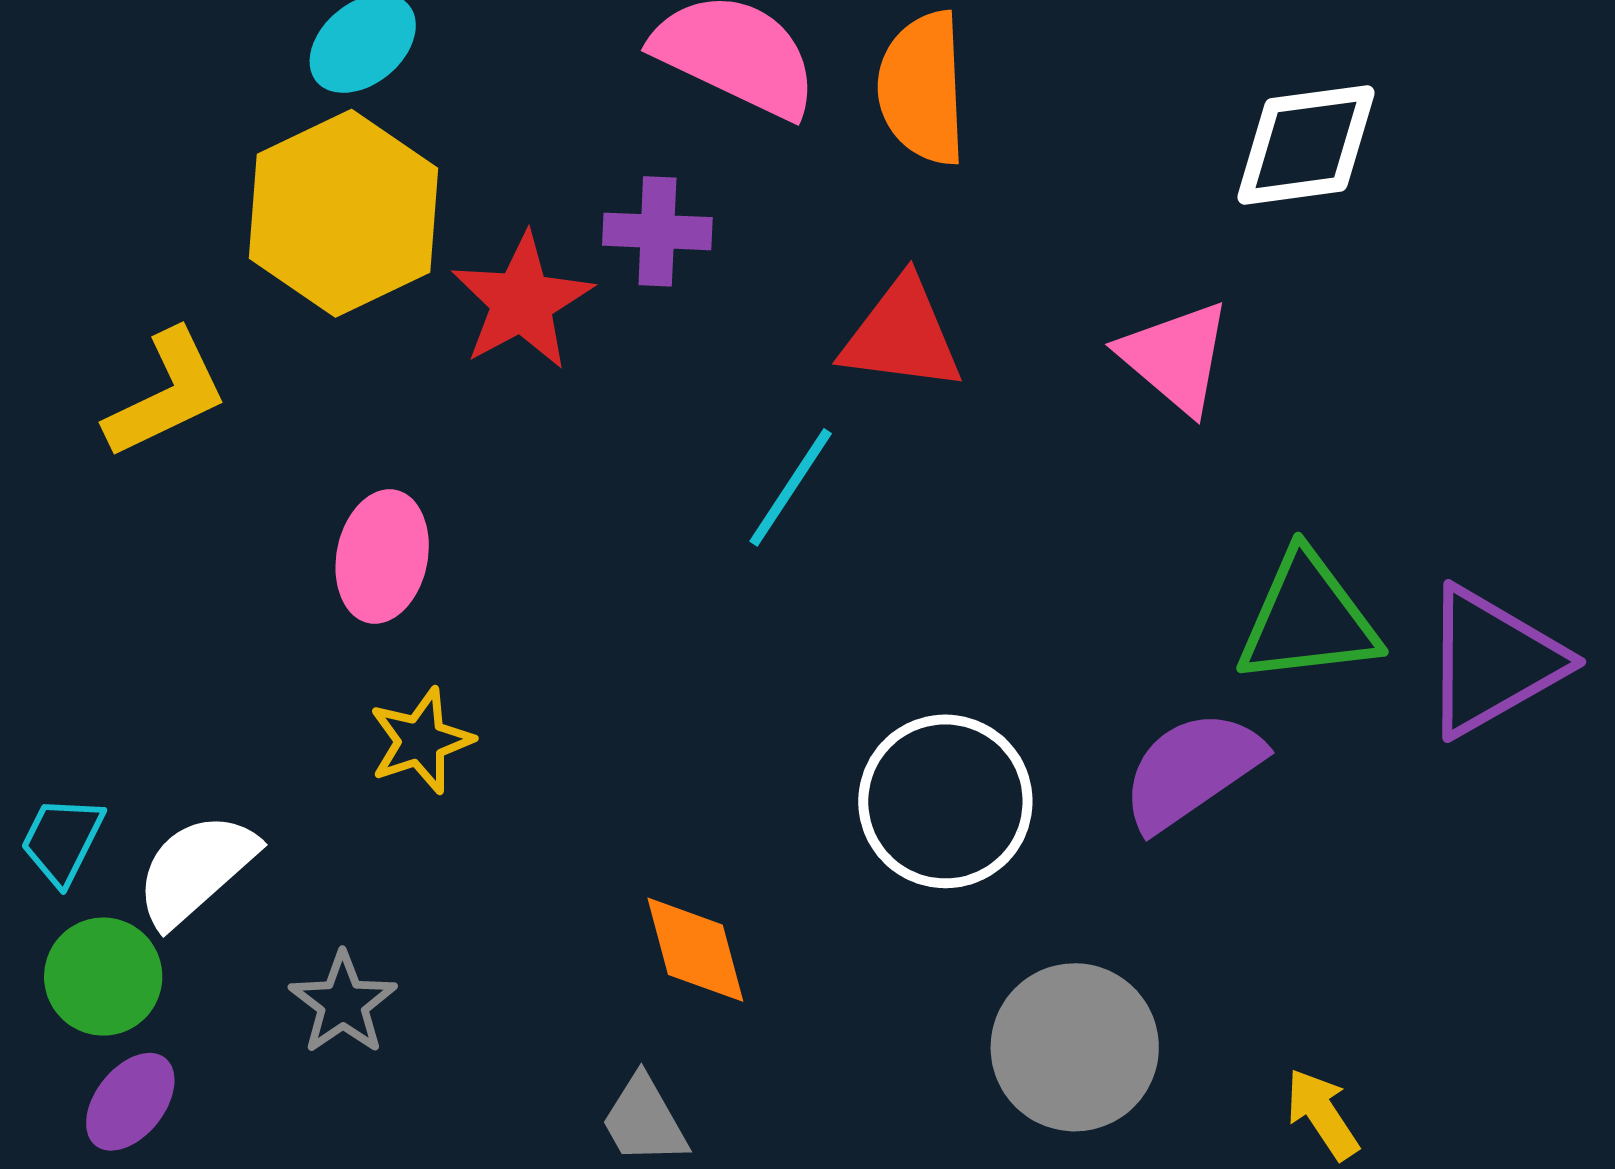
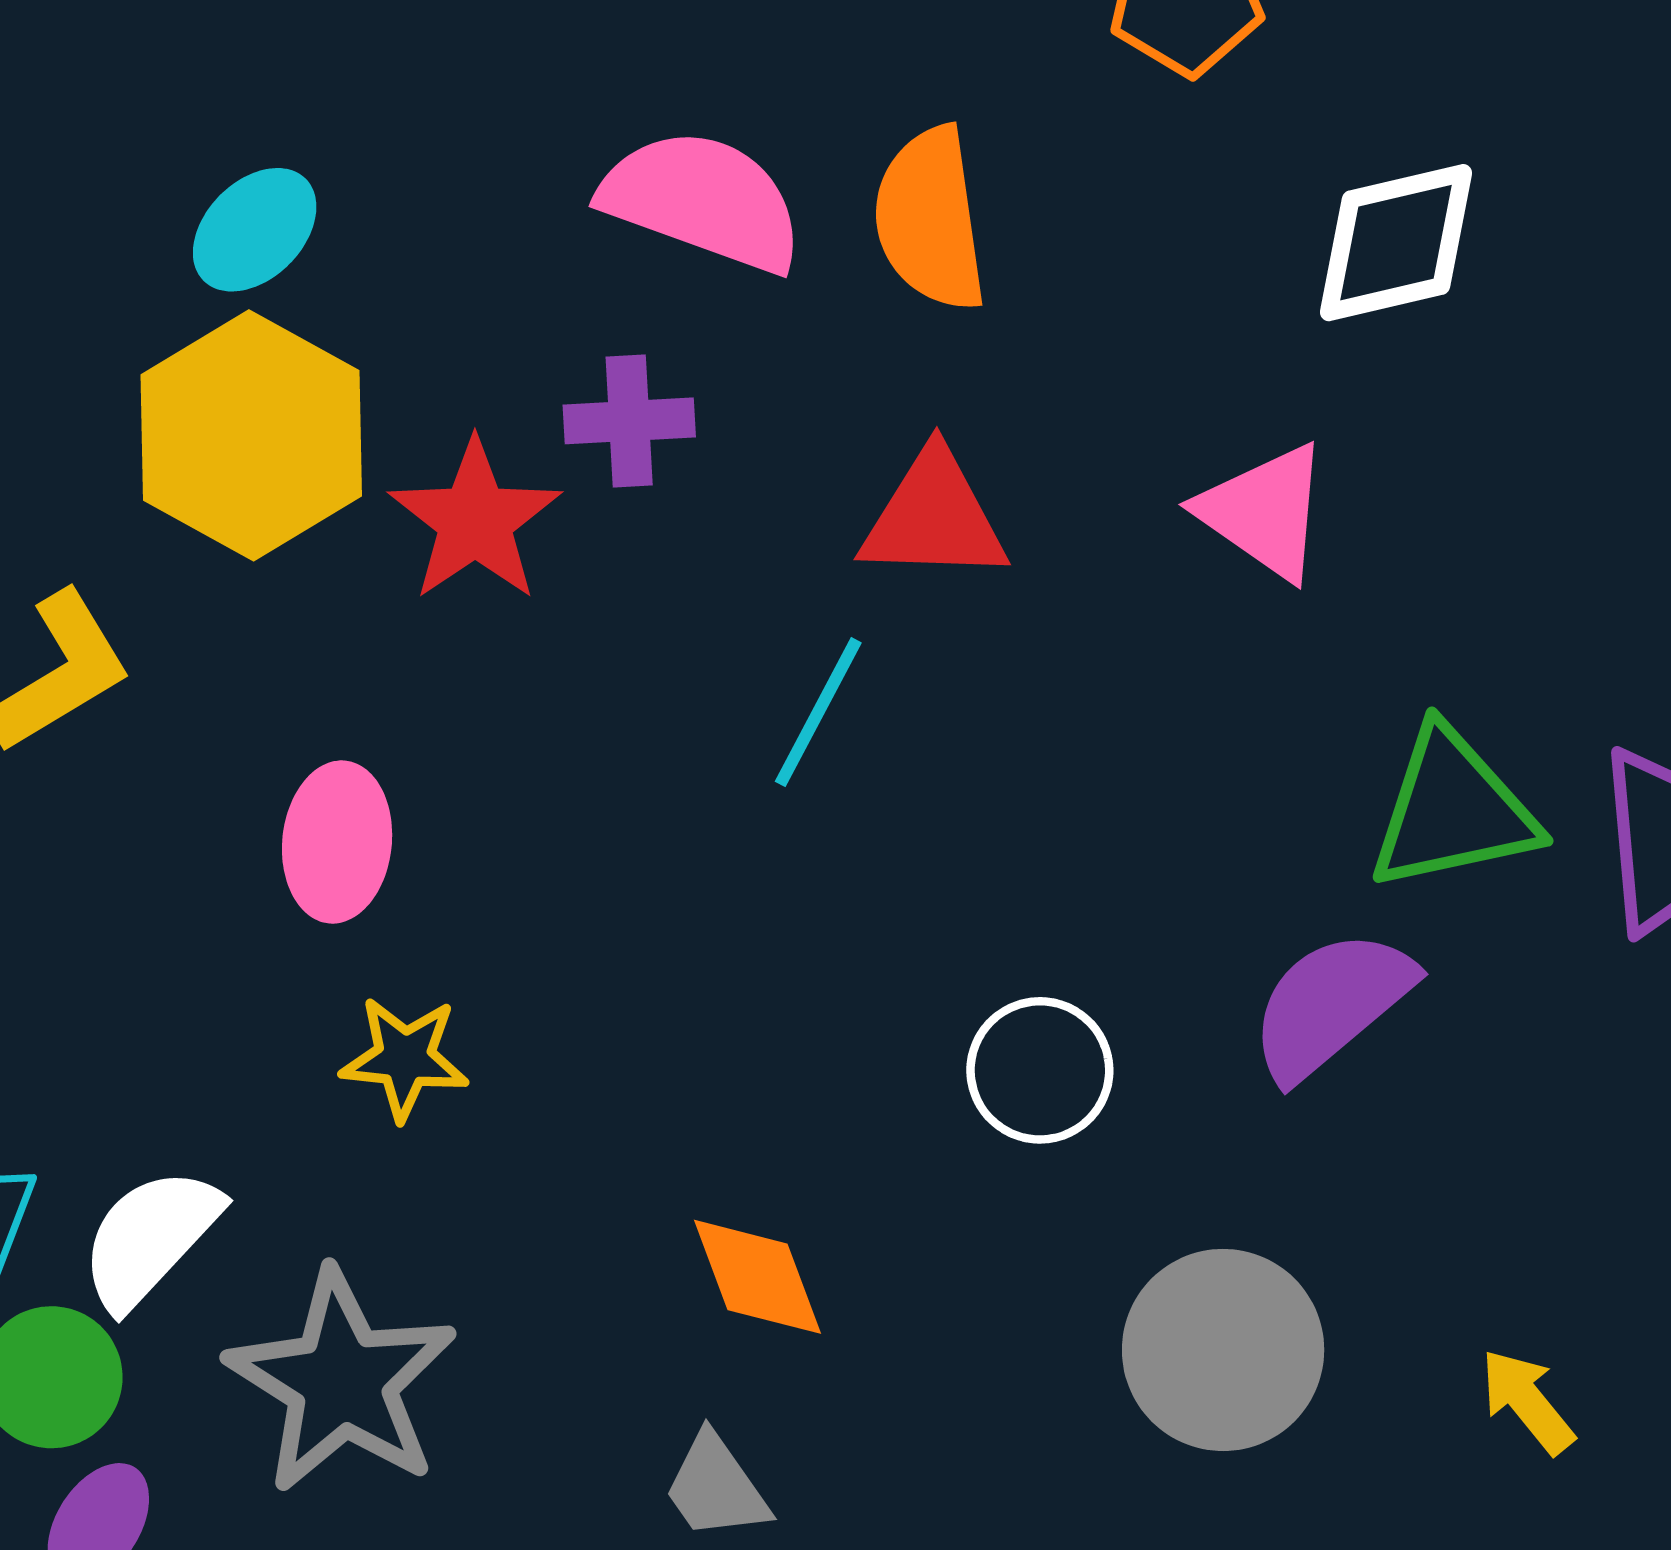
yellow star: (421, 741) -> (405, 1058), turned 30
white circle: (945, 801) -> (1040, 1070), size x0.7
gray star: (343, 1003) -> (342, 1382), size x1.8

